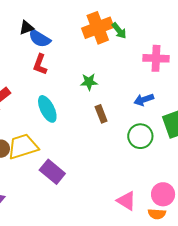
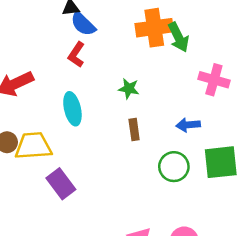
green arrow: (119, 31) -> (178, 37), size x1.4

